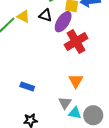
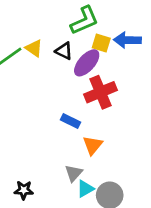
blue rectangle: (27, 86) -> (70, 121), moved
cyan triangle: (75, 113) -> (85, 189), turned -48

